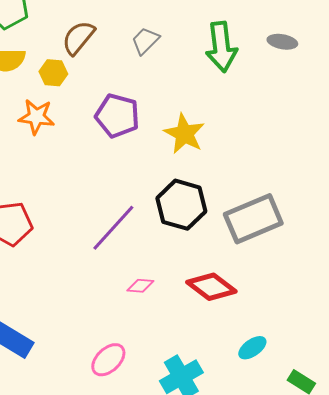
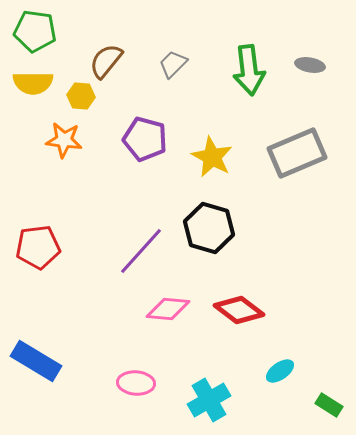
gray rectangle: (253, 219) -> (297, 153), moved
pink diamond: (140, 286) -> (168, 309), size x1.6
pink ellipse: (108, 360) -> (136, 383), turned 48

